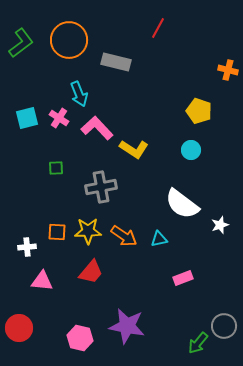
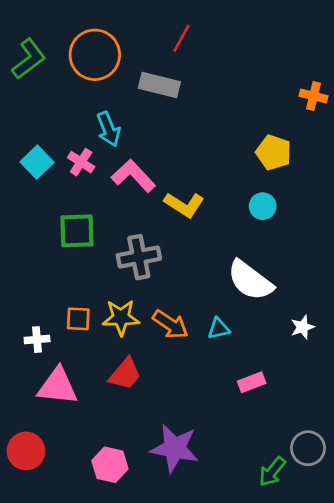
red line: (158, 28) -> (181, 38), moved
cyan square: (27, 118) -> (37, 162), turned -30
green square: (56, 168) -> (77, 231), size x1.8
white star: (220, 225) -> (302, 327), moved
pink triangle: (42, 281) -> (58, 386), size x1.4

